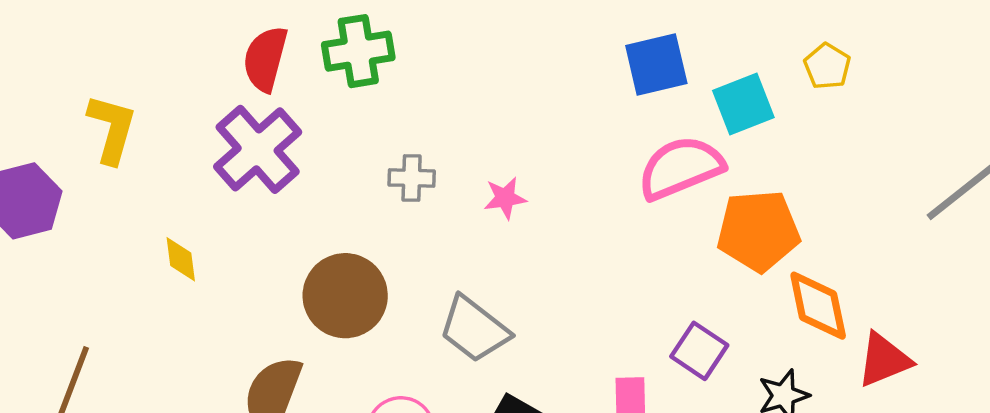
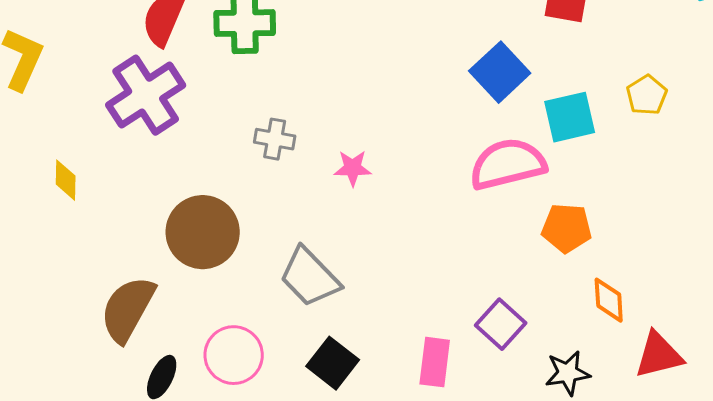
blue square: (656, 64) -> (500, 72), turned -38
orange pentagon: (758, 231) -> (567, 228), size x0.7
orange diamond: (818, 306) -> (609, 300), size x0.7

